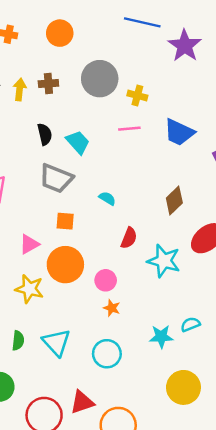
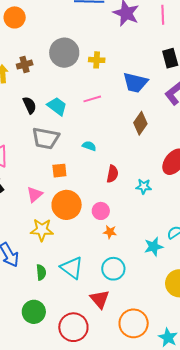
orange circle: (60, 33) -> (15, 17), moved
pink line: (129, 129) -> (92, 99), moved
brown diamond: (174, 201) -> (140, 123), moved
cyan star: (164, 261) -> (144, 186), size x0.6
red triangle: (82, 402) -> (100, 299), moved, turned -40

